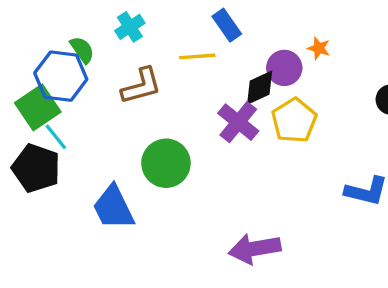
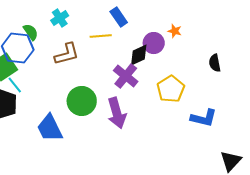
yellow pentagon: (294, 120) -> (171, 89), moved
purple arrow: (255, 249) -> (117, 113), moved, turned -96

